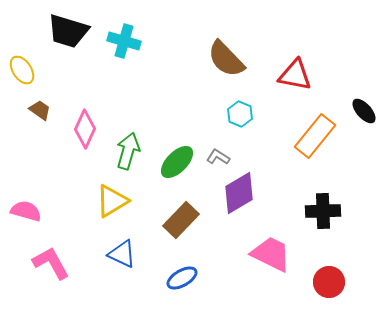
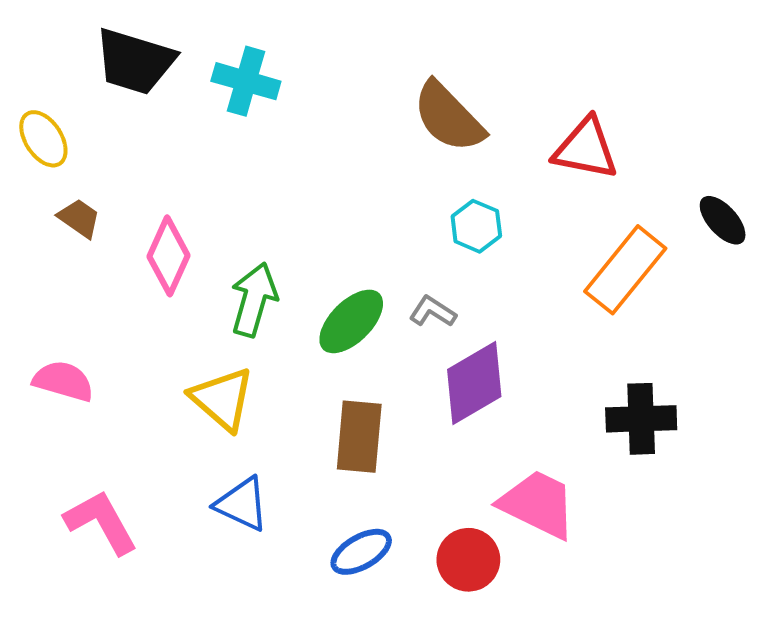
yellow triangle: (112, 201) -> (222, 399), turned -48
pink semicircle: (26, 211) -> (63, 381), moved
brown rectangle: (181, 220) -> (359, 437), turned -39
red circle: (329, 282) -> (468, 560), moved

